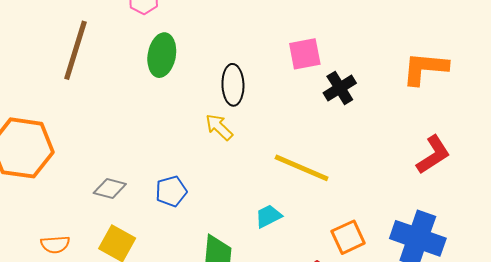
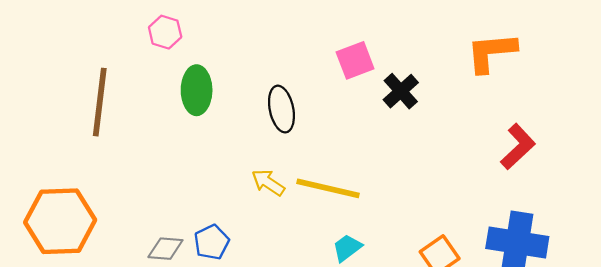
yellow arrow: (219, 127) -> (268, 183), moved
yellow line: (302, 168) -> (328, 188), moved
blue pentagon: (171, 191) -> (212, 242), moved

